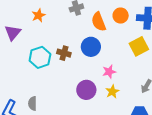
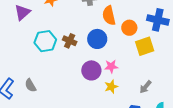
orange circle: (121, 16) -> (129, 28), moved
purple circle: (86, 90) -> (91, 70), moved
gray semicircle: (32, 103) -> (30, 85), turned -40

